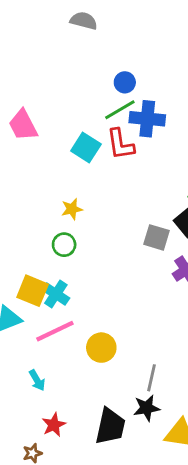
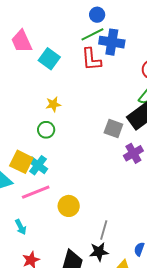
cyan square: (86, 147) -> (49, 59), moved

